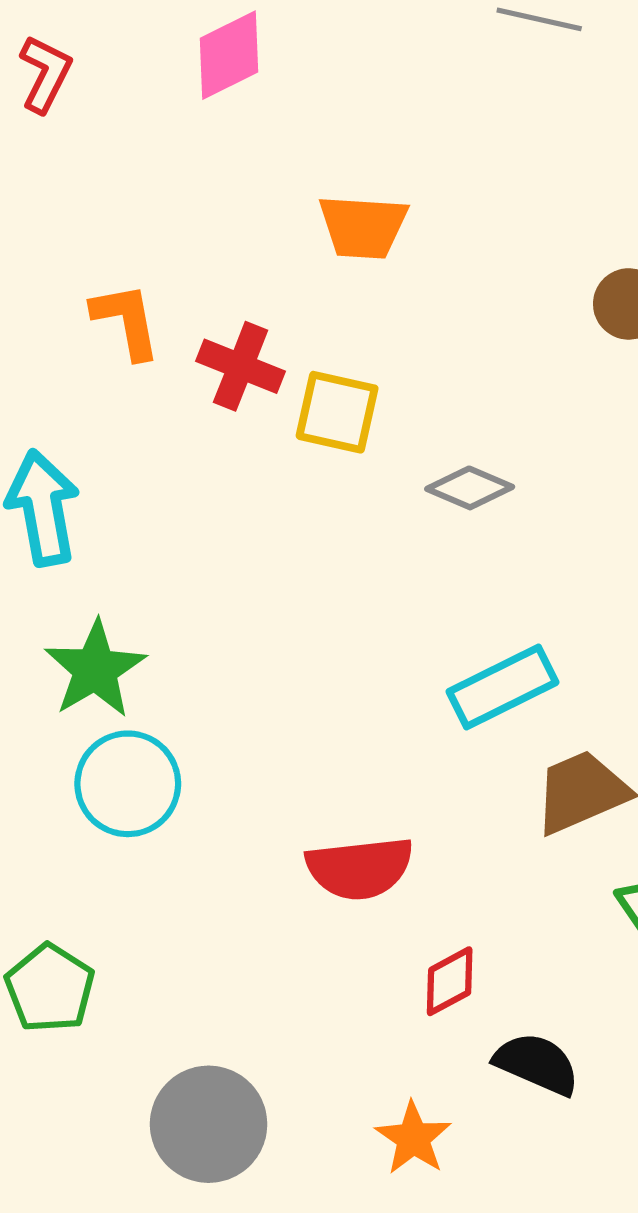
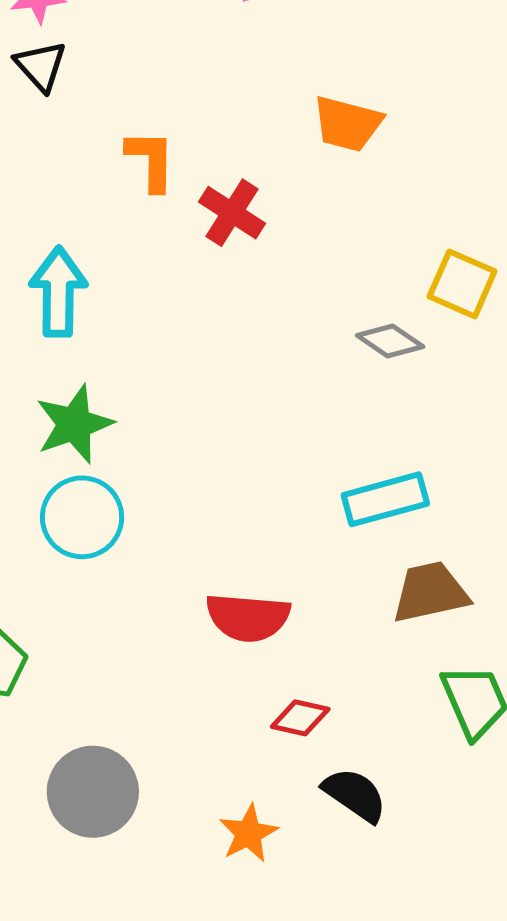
yellow square: (337, 412) -> (462, 284), moved
red diamond: (450, 981) -> (300, 718), turned 30

